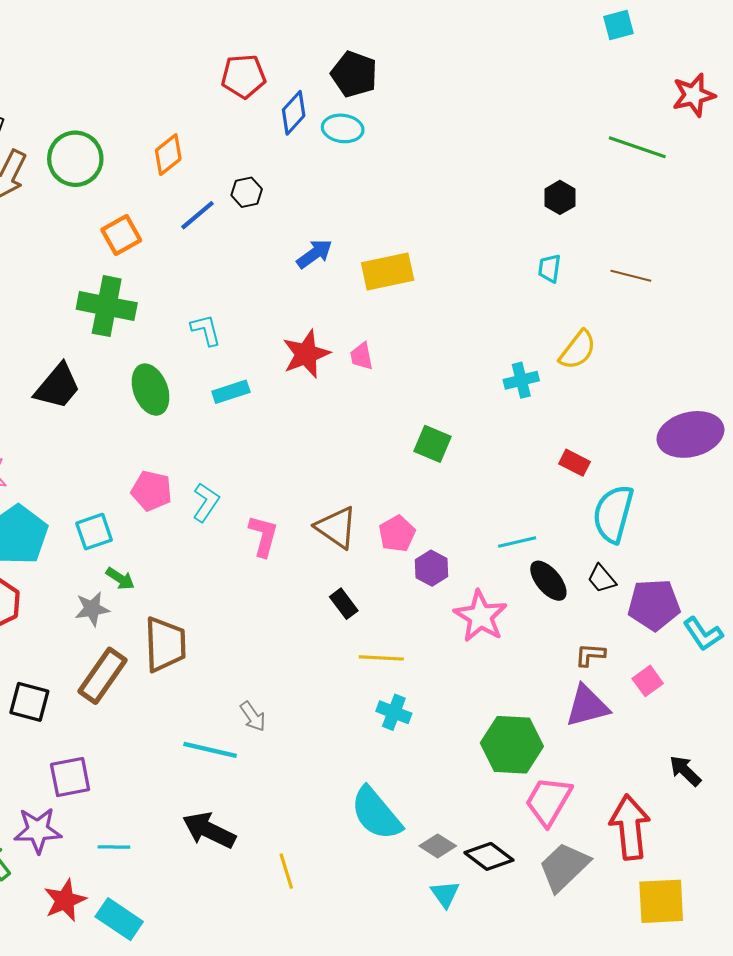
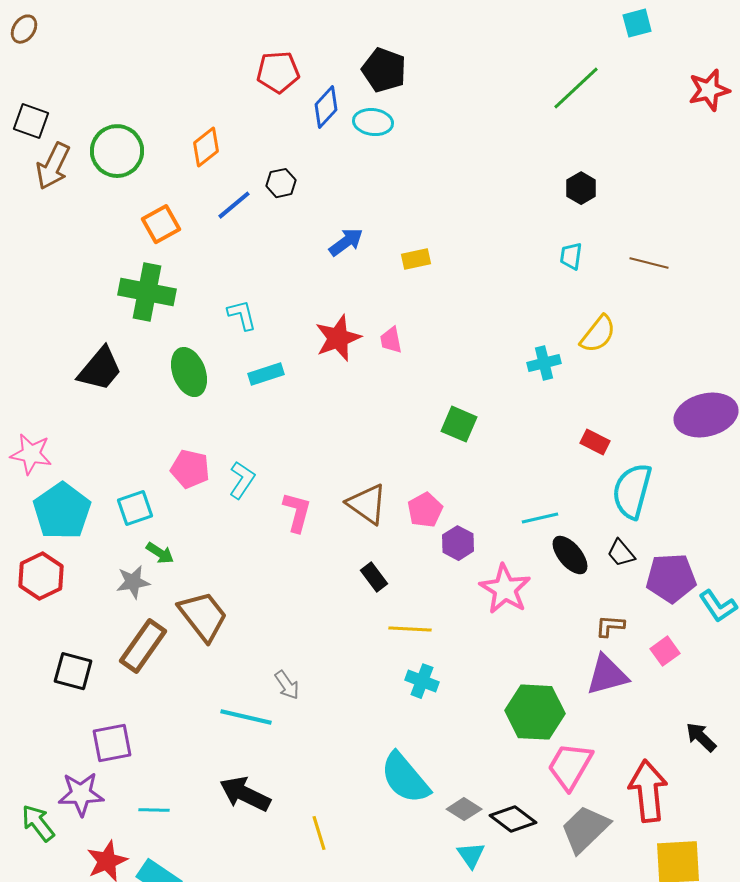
green line: (637, 147) -> (576, 88), moved, turned -62
yellow rectangle: (388, 272) -> (416, 259), size x0.6
brown trapezoid: (165, 644) -> (203, 616), turned -36

